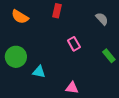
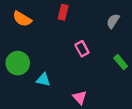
gray semicircle: (102, 19) -> (113, 21), turned -104
pink triangle: (72, 88) -> (80, 97), turned 40

